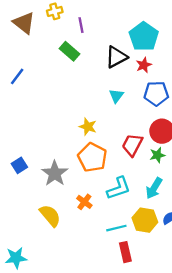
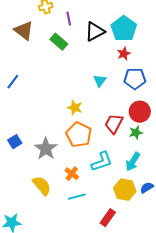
brown triangle: (24, 23) -> (24, 31), moved
black triangle: (116, 57) -> (95, 32), moved
blue line: (17, 76) -> (13, 82), moved
cyan line: (116, 228) -> (77, 197), moved
red rectangle: (125, 252) -> (108, 218), turned 48

